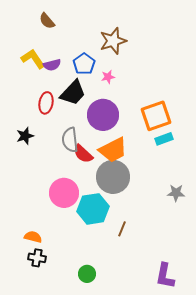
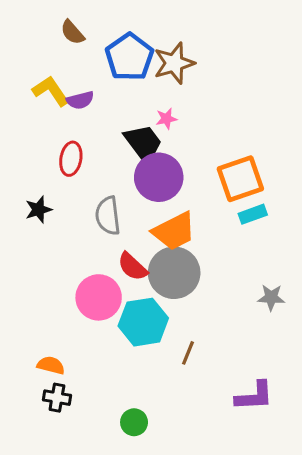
blue pentagon: (84, 64) -> (129, 57), moved, size x1.4
black trapezoid: (73, 93) -> (143, 143), moved, turned -80
red semicircle: (83, 154) -> (133, 267), moved
purple L-shape: (165, 276) -> (254, 396), moved, turned -104

